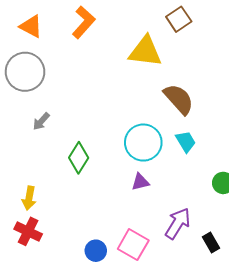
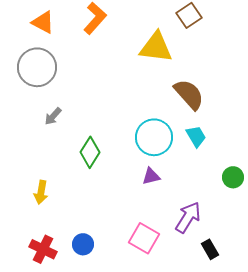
red cross: (28, 231) -> (43, 249), moved
black rectangle: (211, 243) -> (210, 249), moved
blue circle: (96, 251) -> (83, 244), moved

